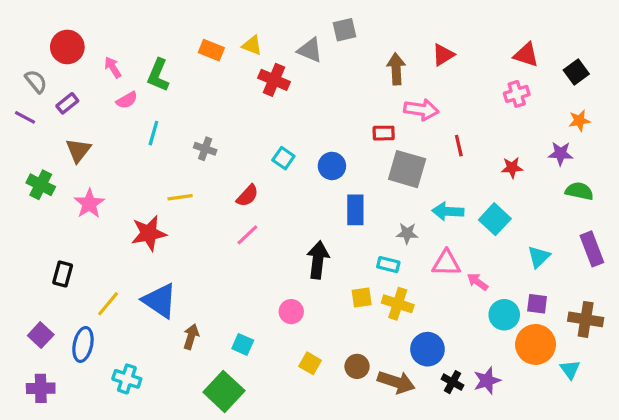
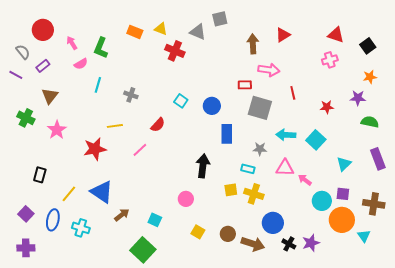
pink line: (247, 235) -> (140, 150), moved
brown arrow: (191, 337) -> (122, 215), turned 35
cyan cross: (127, 379) -> (81, 228), moved

